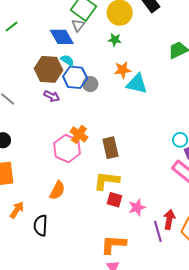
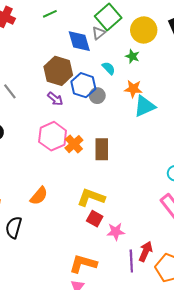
green line: (11, 27) -> (50, 14), moved
cyan semicircle: (67, 60) -> (109, 68), moved
cyan triangle: (137, 84) -> (145, 106), turned -50
pink hexagon: (67, 148) -> (53, 136), moved
brown rectangle: (110, 148) -> (102, 149), moved

